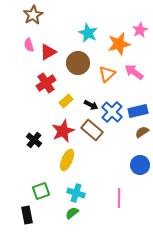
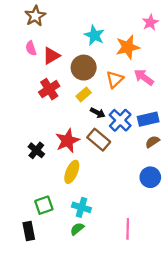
pink star: (140, 30) -> (150, 22), moved
yellow rectangle: (66, 101) -> (84, 94), moved
pink line: (119, 198) -> (128, 229), moved

